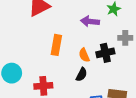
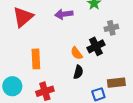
purple arrow: (90, 21) -> (64, 14), moved
orange rectangle: (56, 45) -> (36, 59), moved

